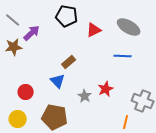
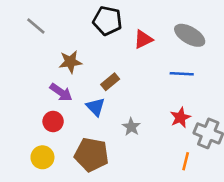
purple arrow: (32, 33) -> (61, 92), moved, turned 78
brown star: (14, 47) -> (70, 62), moved
red star: (106, 89) -> (180, 118), moved

